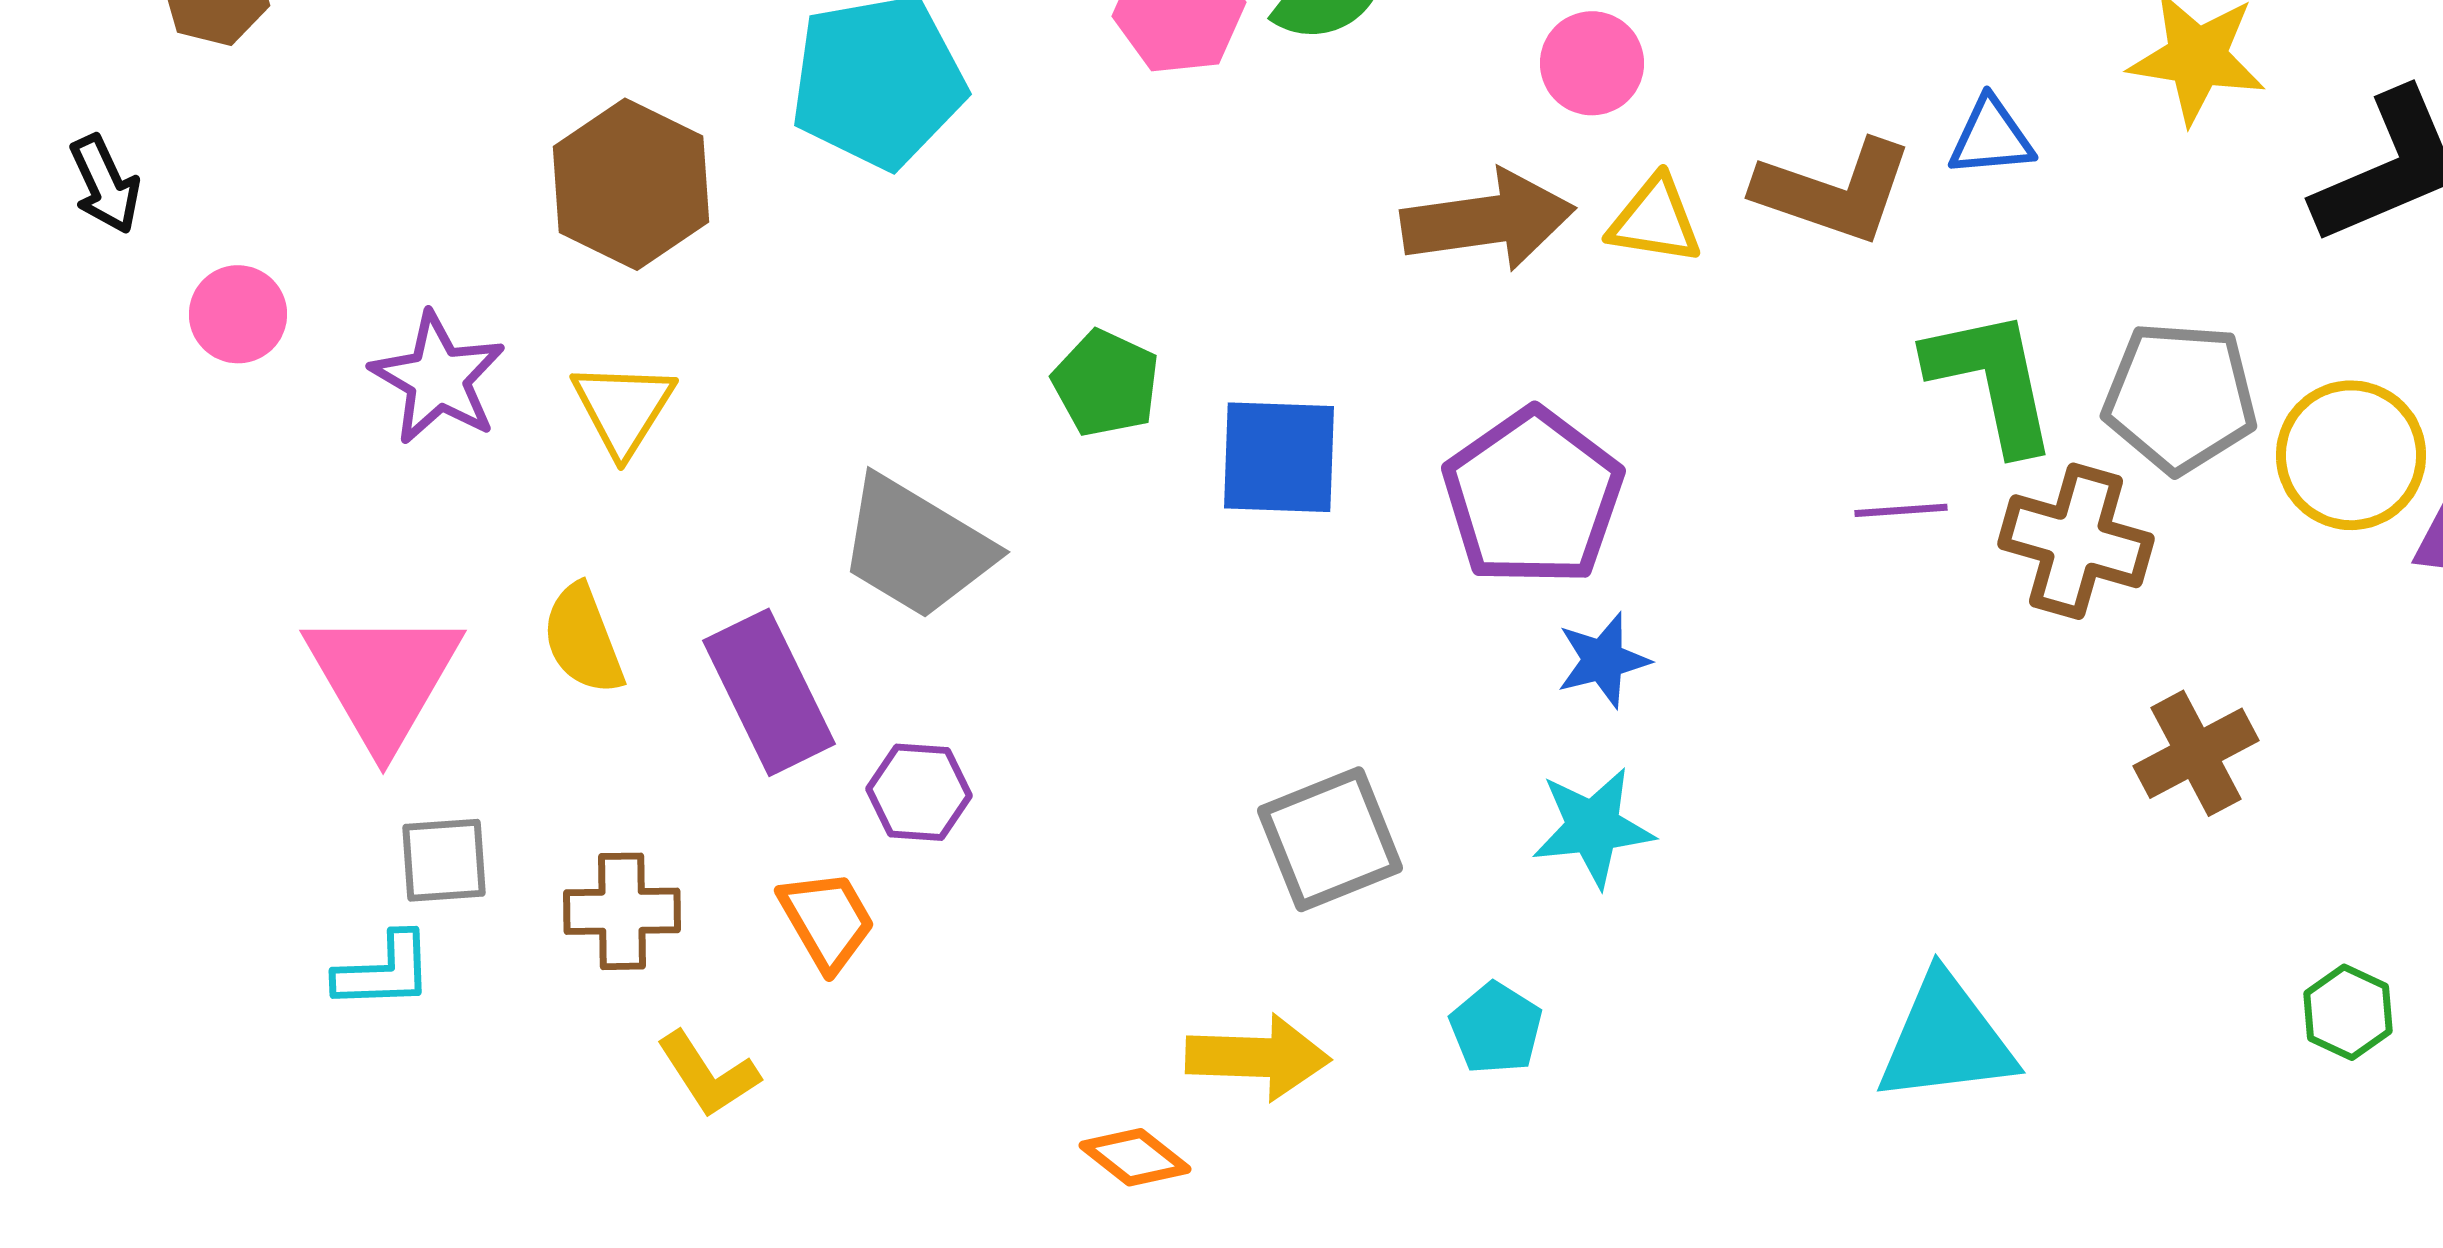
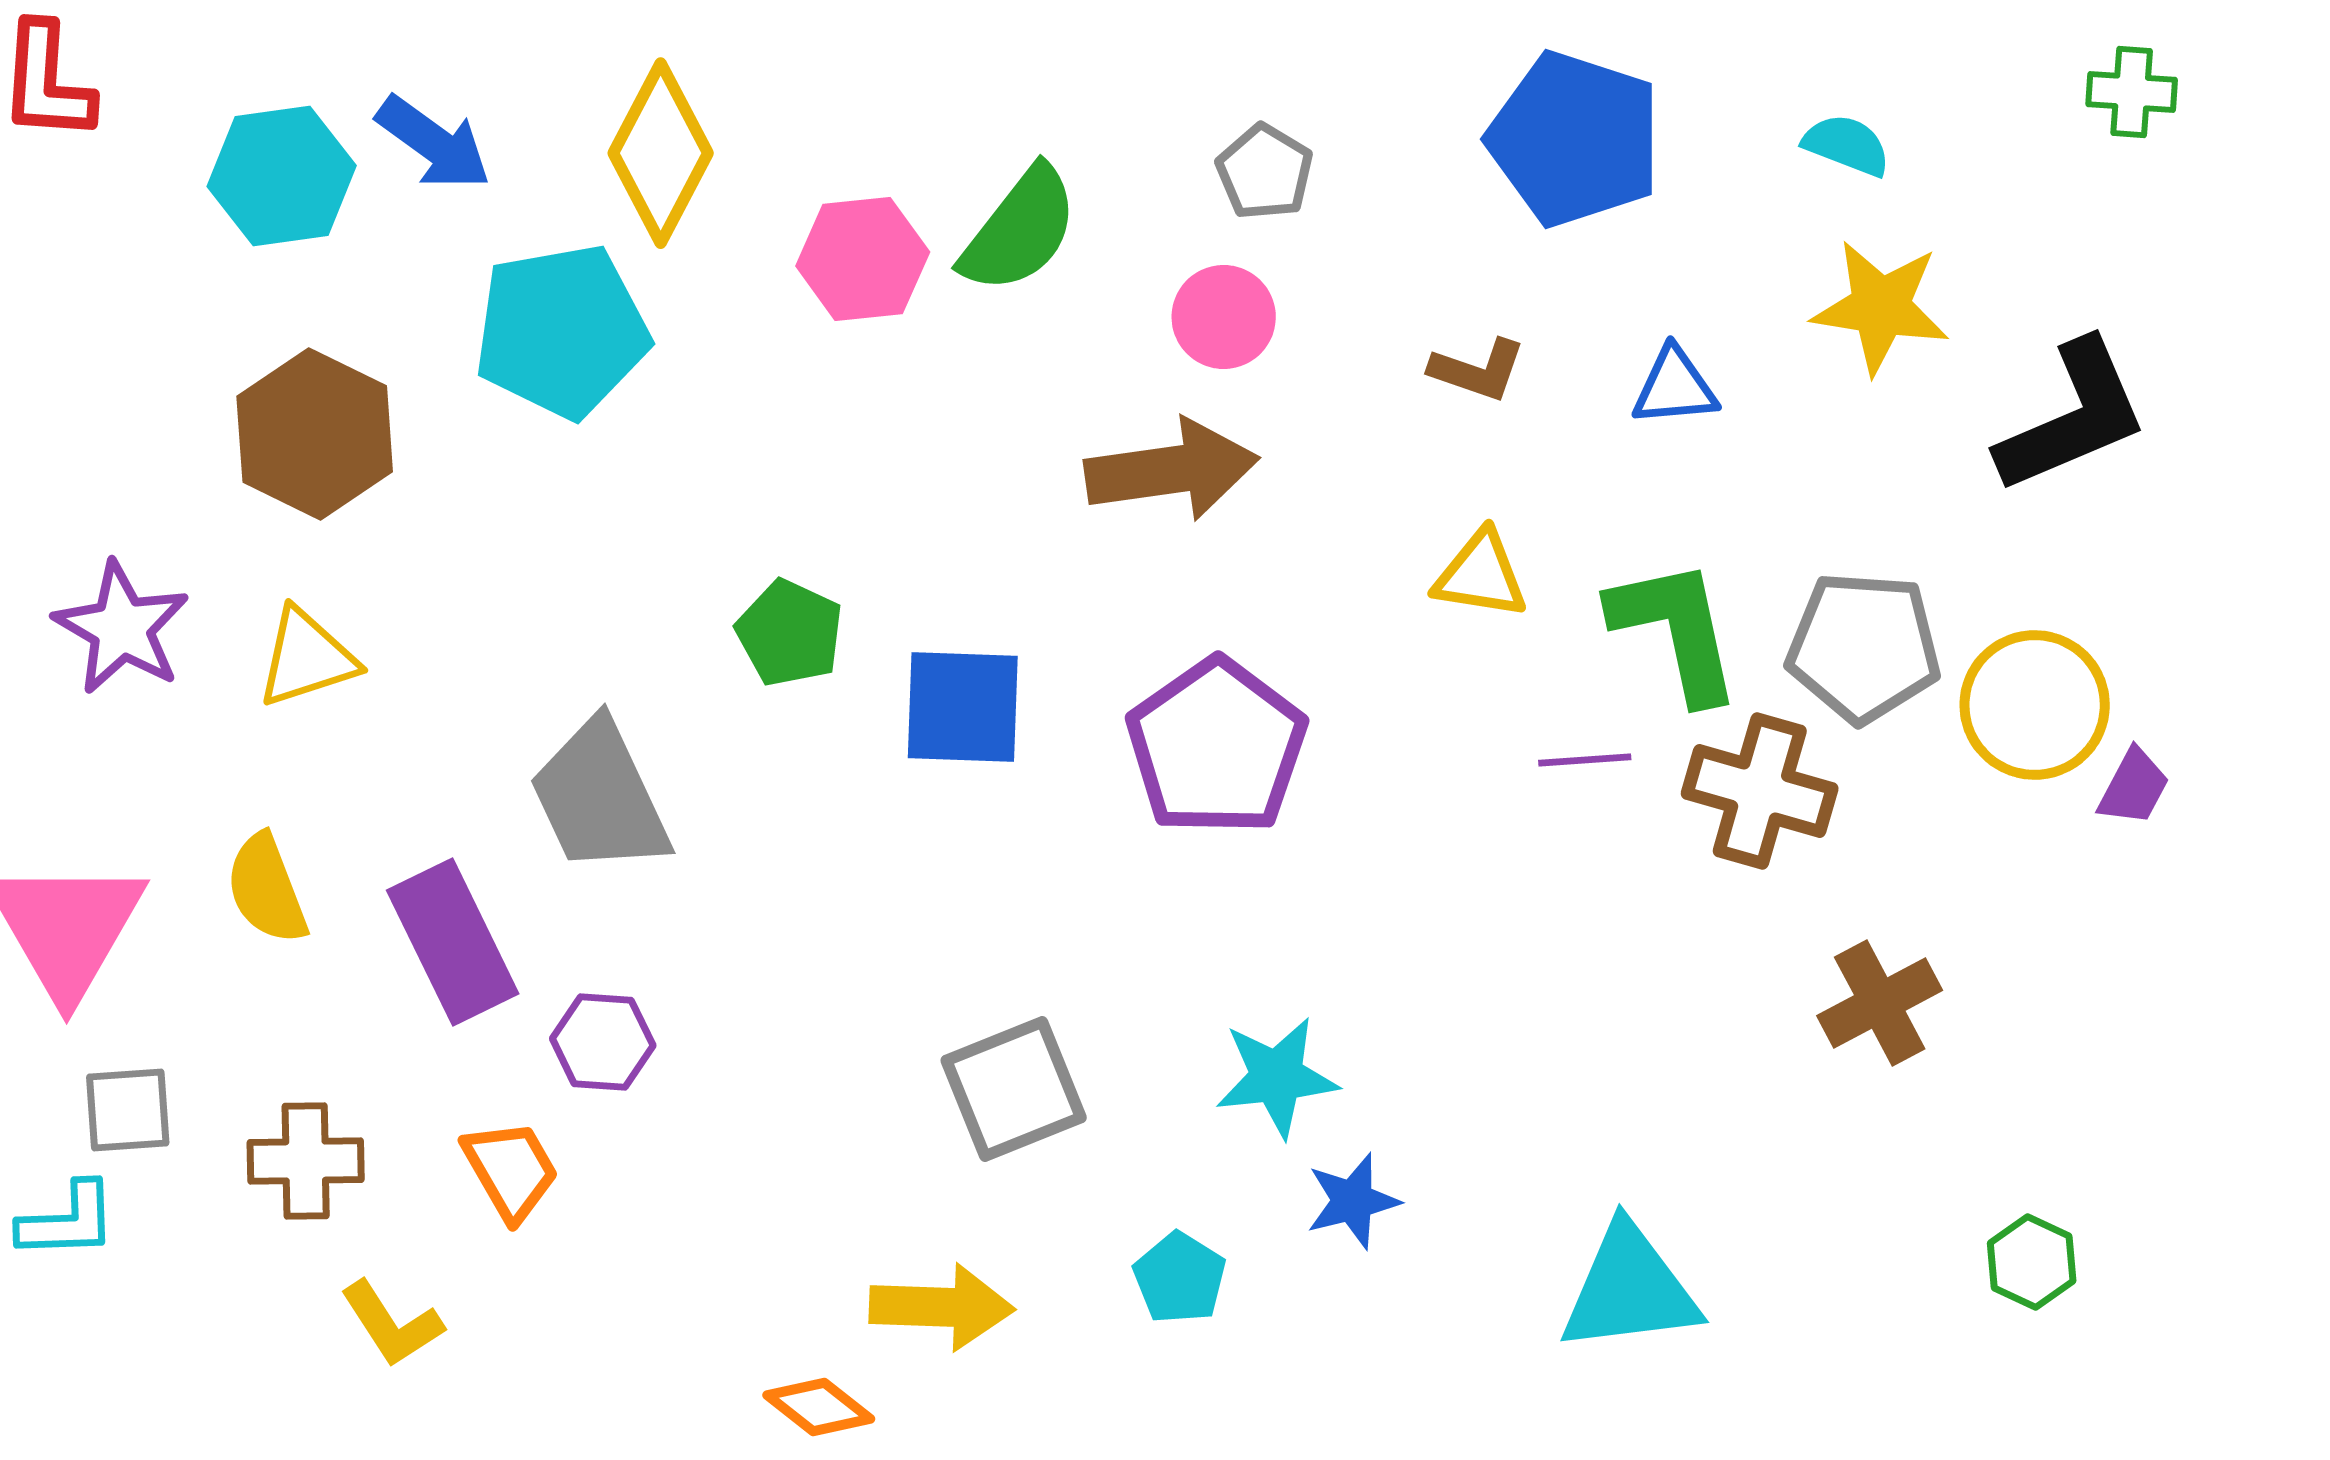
pink circle: (1592, 63) -> (1224, 317), moved
brown L-shape: (1834, 191) -> (1478, 370), moved, size x0.6
yellow triangle: (1655, 220) -> (1481, 575), moved
yellow triangle: (623, 408) -> (307, 658), turned 40
gray trapezoid: (916, 547) -> (600, 797), turned 34
blue star: (1603, 660) -> (1353, 1201), moved

